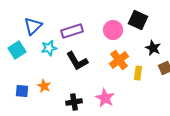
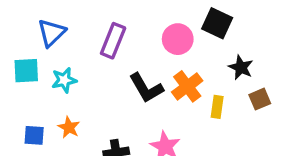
purple rectangle: (72, 31) -> (113, 41), turned -50
cyan star: (49, 48) -> (64, 80), moved
cyan square: (17, 50) -> (26, 71), turned 30
black L-shape: (77, 61) -> (146, 88), moved

